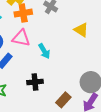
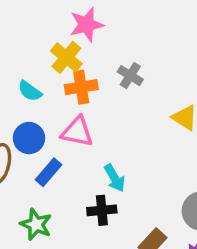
cyan arrow: (44, 51) -> (115, 178), moved

